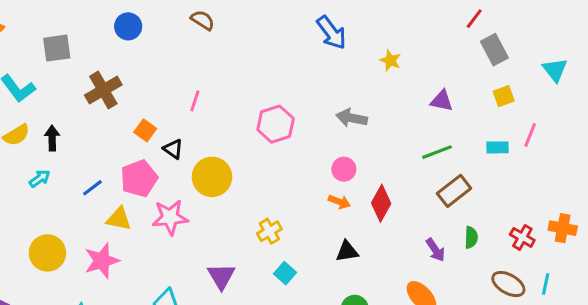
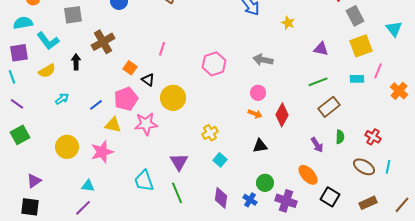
yellow square: (504, 96) -> (361, 46), size x1.6
black arrow: (52, 138) -> (76, 62), moved
orange cross: (563, 228) -> (399, 91), moved, turned 30

